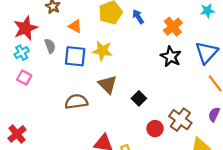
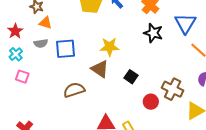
orange triangle: (75, 26) -> (46, 23), moved
red star: (25, 28) -> (15, 31), size x0.7
gray semicircle: (50, 46) -> (41, 43), turned 112
yellow star: (102, 51) -> (110, 47), moved

